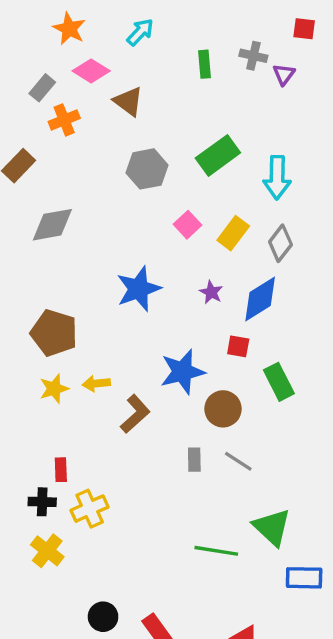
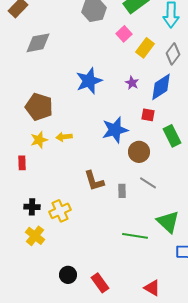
pink square: (188, 225) -> (124, 34), moved
brown L-shape: (135, 414) -> (94, 181), moved, turned 115
gray rectangle: (194, 460) -> (122, 191), moved
red rectangle: (61, 470) -> (22, 163), moved

